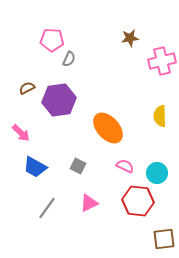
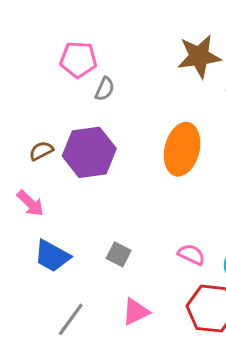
brown star: (130, 38) -> (199, 56), size x1.6
brown semicircle: (27, 88) -> (41, 151), moved
orange ellipse: (108, 128) -> (182, 149), moved, turned 56

